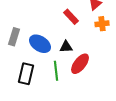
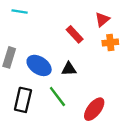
red ellipse: (80, 64) -> (94, 109), moved
green line: (56, 71) -> (57, 96), turned -30

